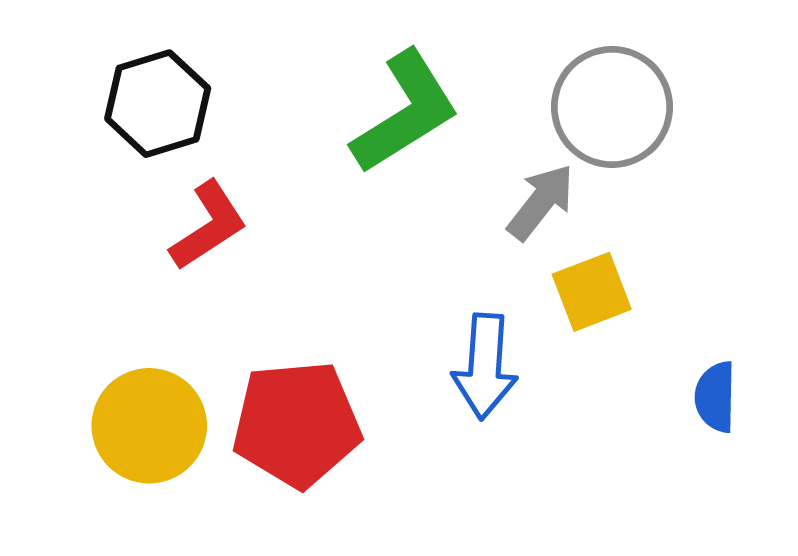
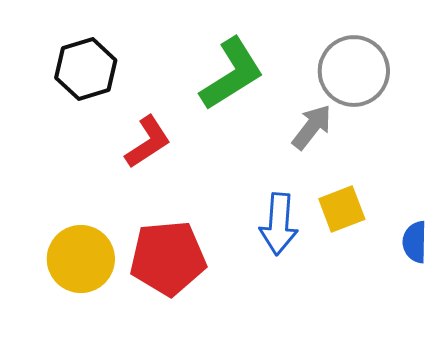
red L-shape: (209, 226) -> (148, 142), moved
yellow square: (592, 292) -> (342, 209), moved

